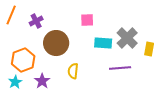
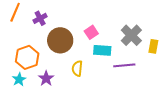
pink square: (87, 20) -> (91, 32), moved, turned -32
cyan rectangle: (103, 43) -> (102, 50), moved

